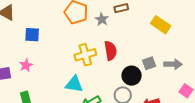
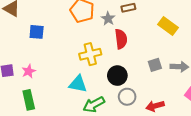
red semicircle: (111, 51) -> (121, 39), moved
pink star: (26, 65) -> (29, 71), moved
black circle: (132, 76) -> (117, 76), moved

